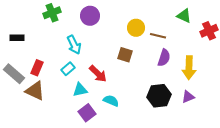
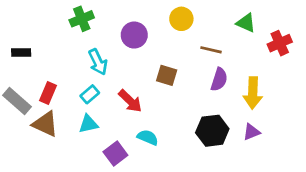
green cross: (52, 13) -> (82, 19), moved
purple circle: (90, 16) -> (134, 35), moved
yellow circle: (136, 28) -> (181, 19), moved
cyan triangle: (80, 90) -> (88, 124), moved

